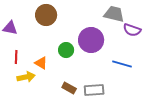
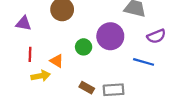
purple semicircle: (132, 30) -> (156, 36), moved, turned -42

